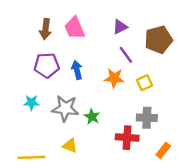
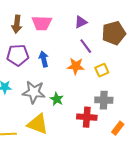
pink trapezoid: (75, 28) -> (42, 23), turned -65
yellow triangle: (70, 146) -> (38, 124), size x1.6

